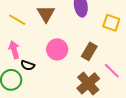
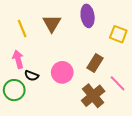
yellow line: (17, 20) -> (22, 29), turned 36
pink circle: (57, 49) -> (62, 72), moved

